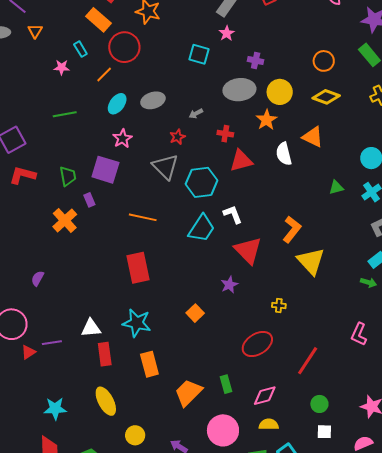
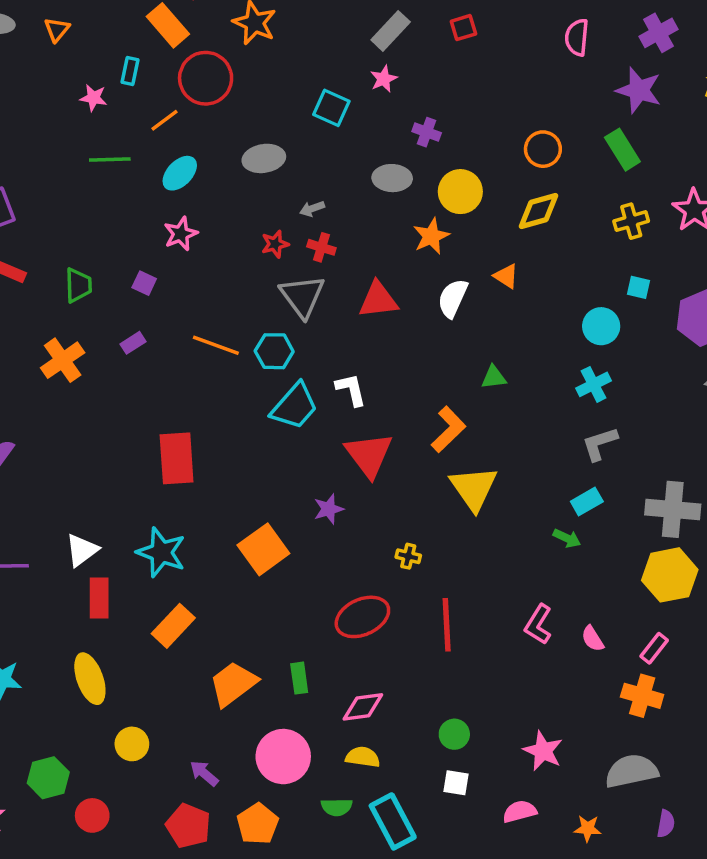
cyan rectangle: (80, 49) -> (130, 71), turned 35
gray ellipse: (239, 90) -> (392, 178), size x0.7
yellow diamond: (326, 97) -> (538, 211), turned -44
gray ellipse: (153, 100) -> (264, 158), moved
green line: (65, 114) -> (110, 160), moved
red cross: (225, 134) -> (321, 247), moved
orange triangle: (313, 137) -> (506, 276), size x0.7
white semicircle: (284, 154) -> (453, 298), turned 30
gray triangle: (165, 167) -> (302, 296), moved
purple square: (105, 170) -> (144, 283), size x0.5
cyan hexagon: (202, 182) -> (274, 351), moved, size x0.7
green triangle: (336, 187) -> (494, 377), moved
purple rectangle: (89, 200) -> (133, 343), moved, turned 72
orange line: (143, 217) -> (216, 345), moved
orange square: (195, 313) -> (263, 549), size x1.6
white triangle: (91, 328) -> (82, 550), turned -40
red line: (308, 361) -> (447, 625), moved, turned -44
orange rectangle: (149, 364) -> (173, 626), turned 50

